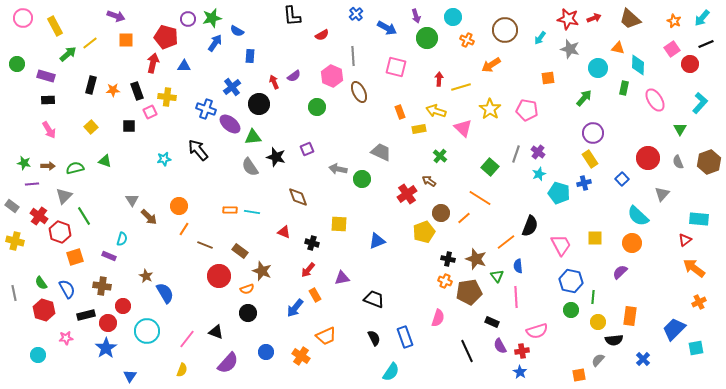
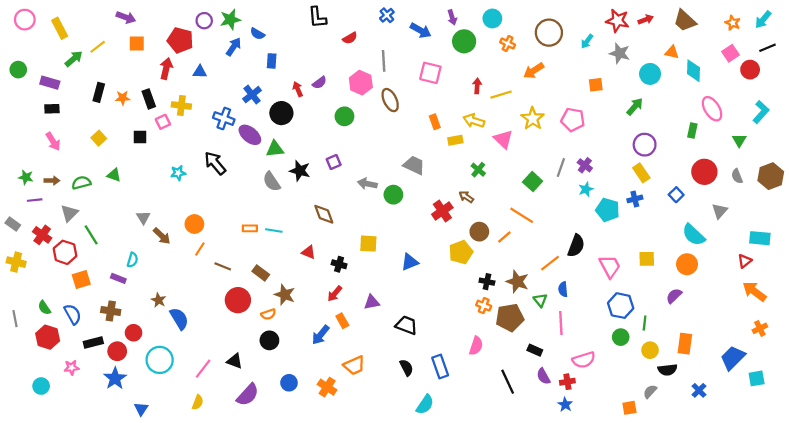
green rectangle: (624, 88) -> (692, 130), moved

